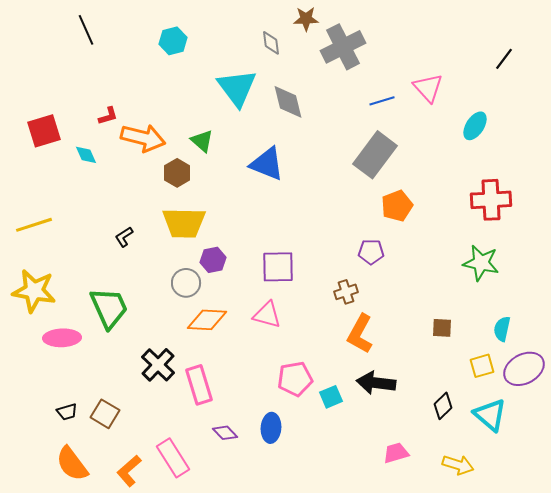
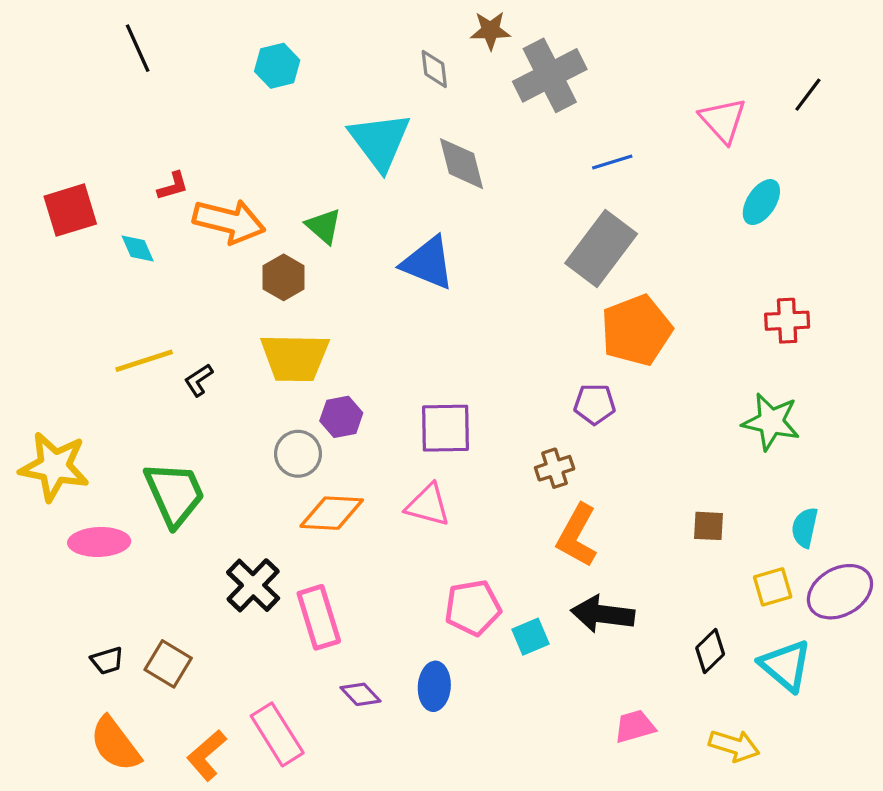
pink triangle: (428, 88) -> (723, 120), moved
red cross: (491, 200) -> (787, 321), size x0.7
orange pentagon: (397, 206) -> (636, 330), size x1.4
yellow line: (34, 225) -> (144, 361), moved

